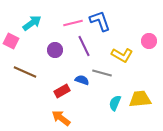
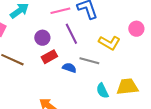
red rectangle: (62, 91) -> (49, 57), moved
cyan semicircle: (115, 103) -> (102, 91), turned -49

